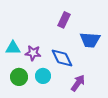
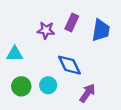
blue trapezoid: (90, 40) -> (101, 30), moved, turned -85
purple star: (33, 53) -> (46, 30), moved

